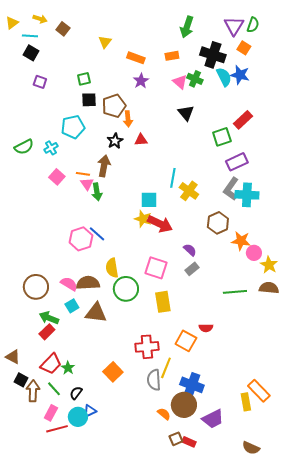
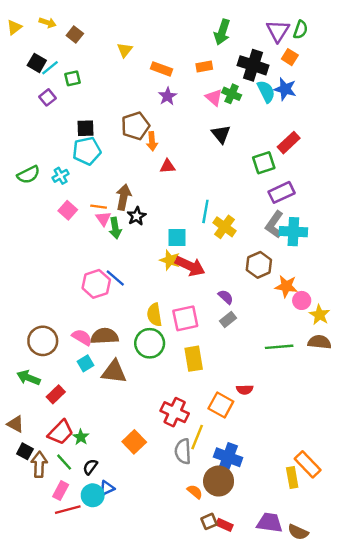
cyan line: (30, 36) -> (50, 68), moved, turned -42
green square: (84, 79) -> (72, 78), moved
purple square: (40, 82) -> (48, 97), turned 32
black square: (89, 100) -> (86, 128), moved
black star: (115, 141) -> (137, 216), moved
yellow semicircle: (112, 268) -> (154, 315), moved
pink square: (156, 268) -> (185, 318), turned -30
green arrow: (49, 318) -> (29, 378), moved
red cross: (147, 347) -> (175, 412), turned 30
purple trapezoid: (213, 419) -> (270, 523), moved, turned -145

